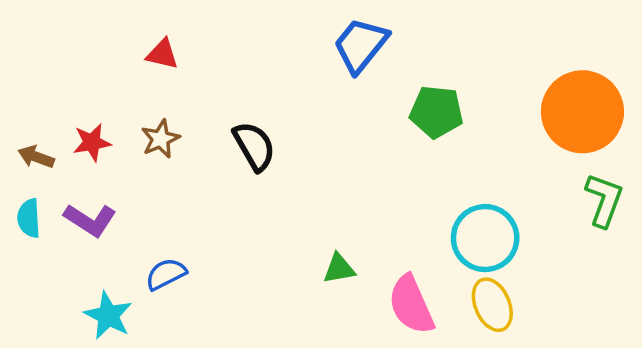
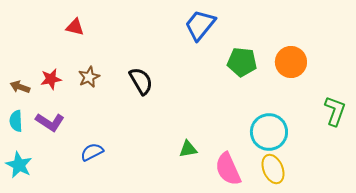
red triangle: (162, 54) -> (75, 27), moved
orange circle: (582, 112) -> (291, 62), moved, size x0.7
cyan star: (108, 316) -> (19, 165), moved

